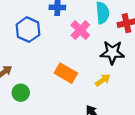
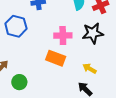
pink cross: (80, 30) -> (63, 36), moved, turned -36
yellow arrow: (103, 80) -> (90, 69), moved, turned -104

